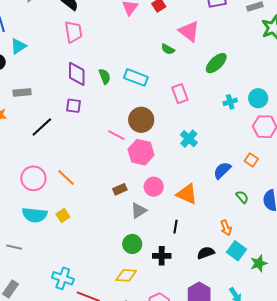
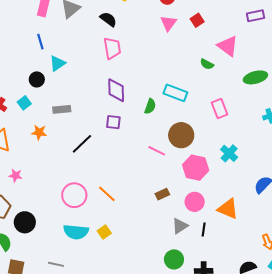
green ellipse: (216, 63) -> (255, 77), turned 30
green semicircle: (105, 76) -> (150, 106), moved, turned 42
pink hexagon: (141, 152) -> (196, 168), moved
brown rectangle: (120, 189) -> (162, 194), moved
black line: (176, 227) -> (204, 229), moved

